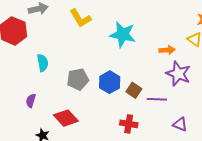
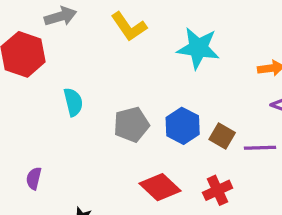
purple semicircle: (31, 101) -> (34, 178), moved
red diamond: (66, 118) -> (160, 187), moved
red cross: (129, 124) -> (218, 190), turned -30

